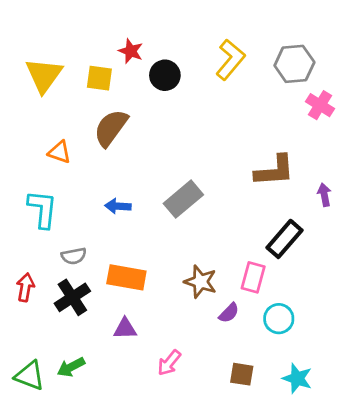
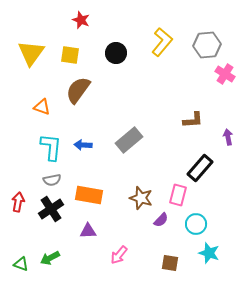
red star: (131, 51) -> (81, 20), moved
brown L-shape: (274, 171) -> (193, 120), size x0.7
cyan L-shape: (42, 209) -> (51, 147), moved
green triangle: (30, 376) -> (21, 264), size x0.7
cyan star: (297, 378) -> (209, 253), moved

